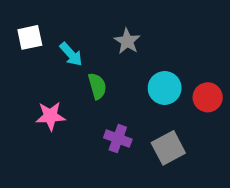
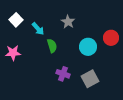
white square: (30, 37) -> (16, 20), turned -32
red circle: (208, 97) -> (111, 38), moved
pink star: (50, 116) -> (13, 53), moved

